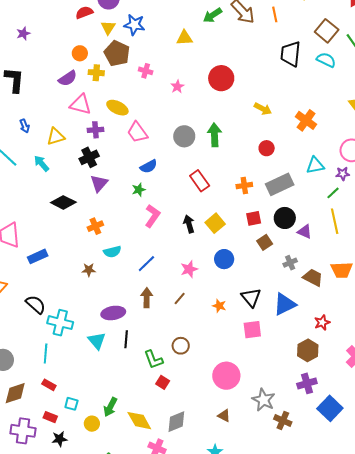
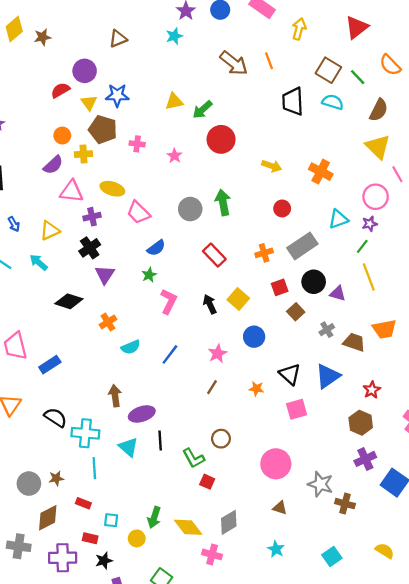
green arrow: (212, 15) -> (202, 110), moved
brown star: (89, 270) -> (56, 478), moved
brown arrow: (147, 298) -> (115, 396), moved
cyan line: (46, 353) -> (94, 468), moved

